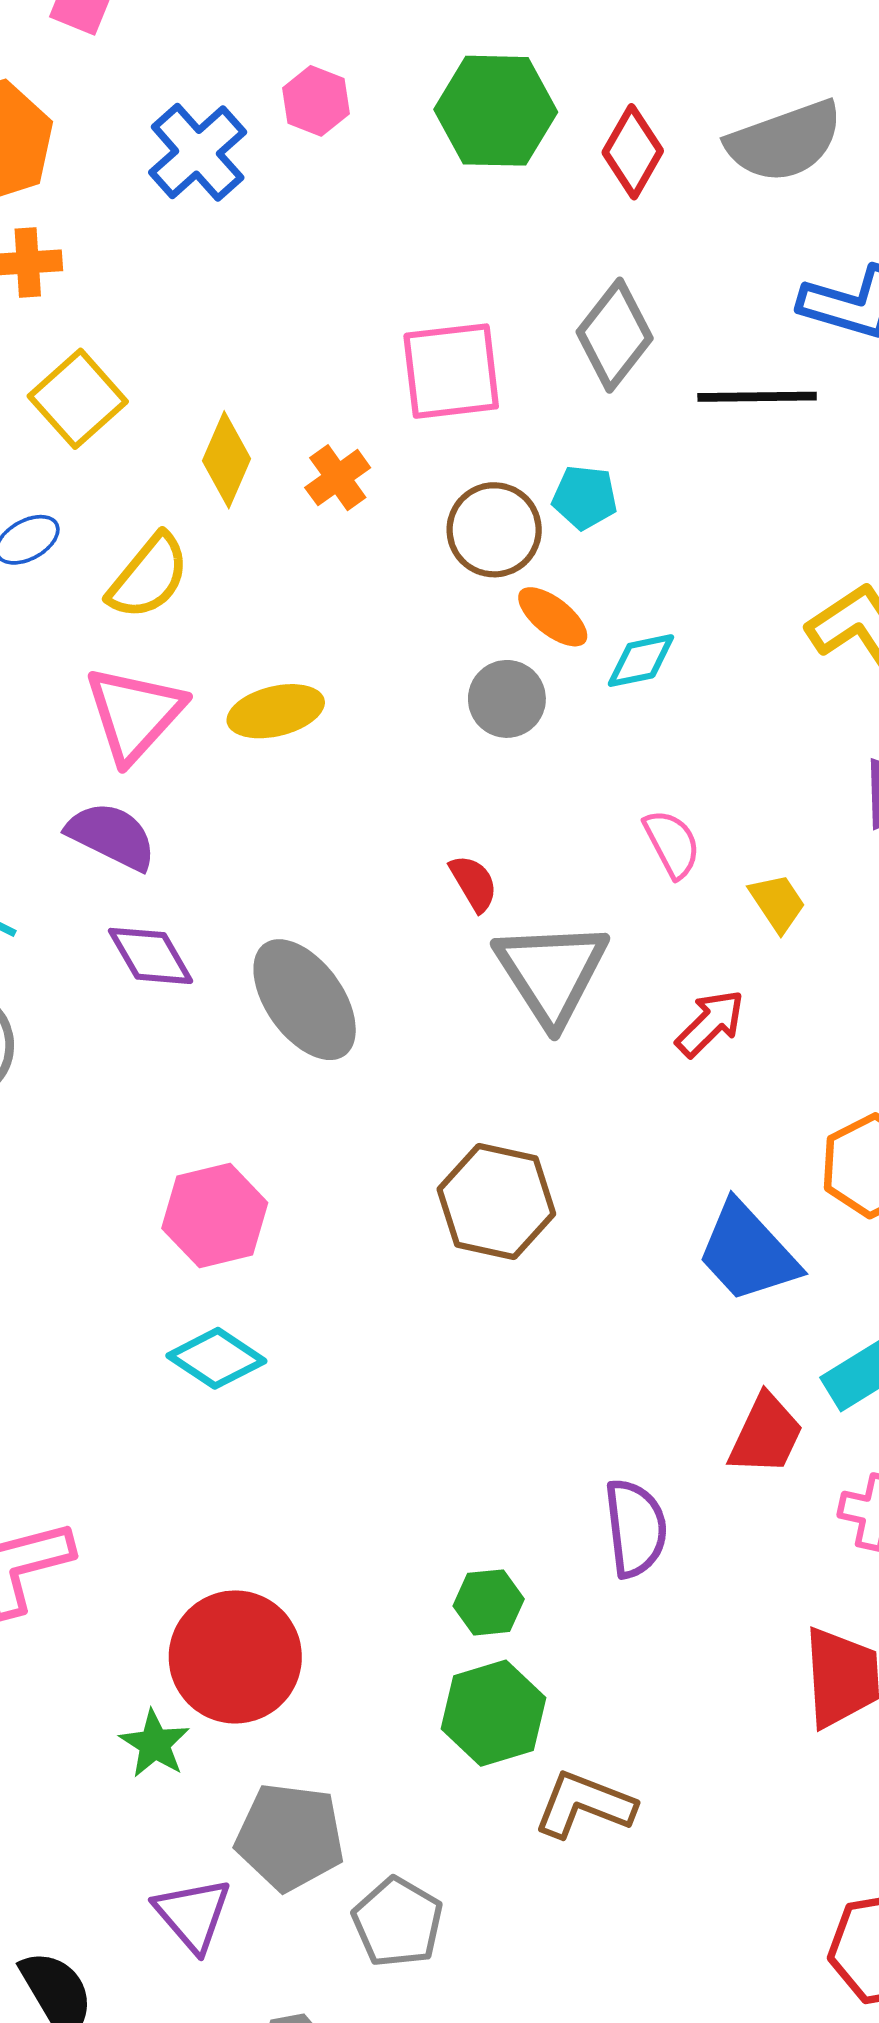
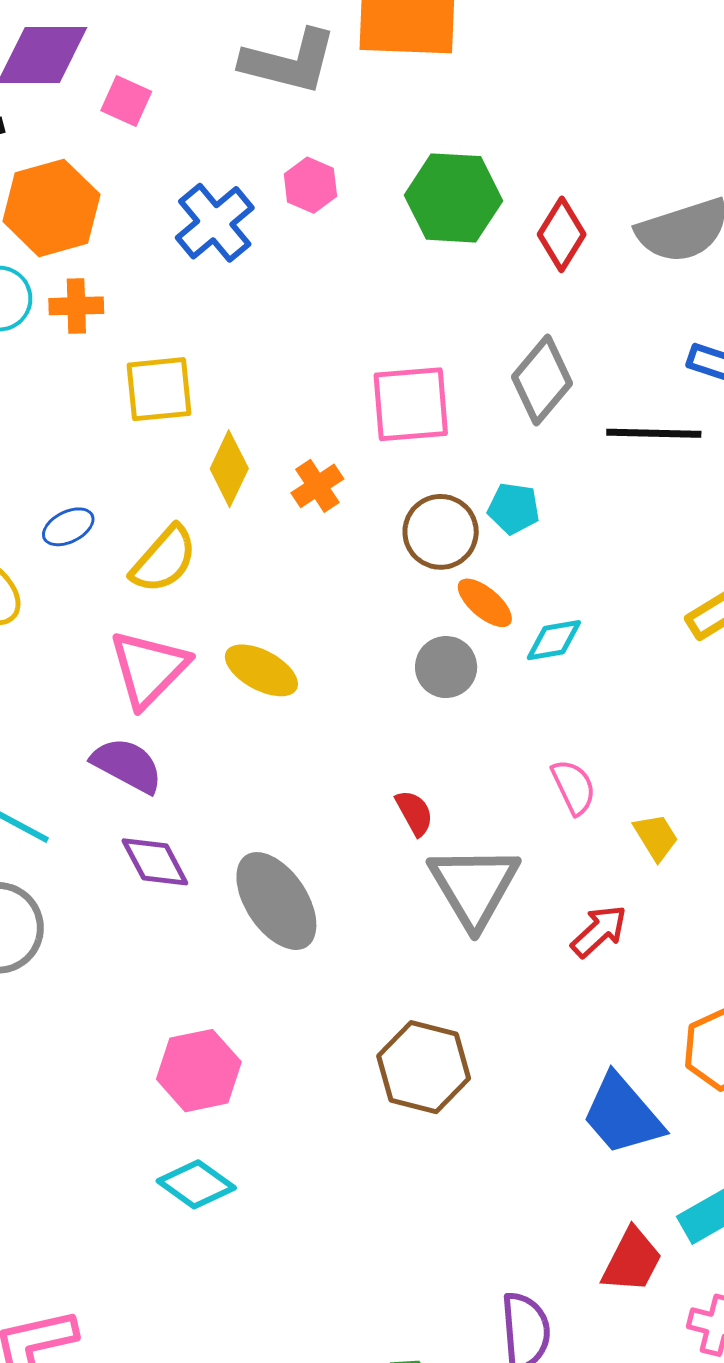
yellow square: (78, 399) -> (159, 389), moved, turned 34
yellow ellipse: (276, 711) -> (261, 670), turned 40

